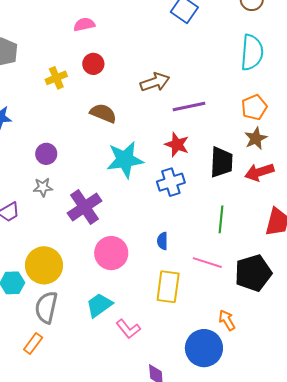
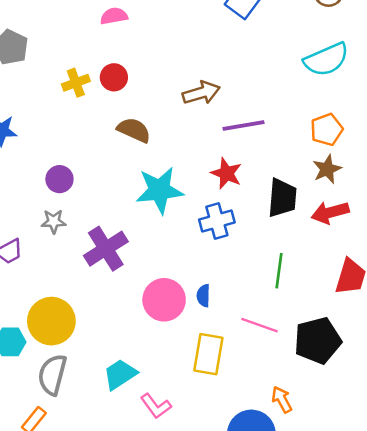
cyan semicircle: (252, 52) -> (326, 59), turned 60
red circle: (93, 64) -> (114, 77), moved
pink circle: (111, 253) -> (164, 300), moved

